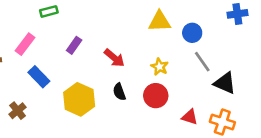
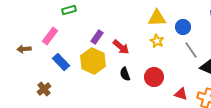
purple rectangle: (74, 45) -> (97, 37), moved
yellow star: (160, 67) -> (157, 41), moved
yellow hexagon: (79, 99) -> (93, 61), moved

